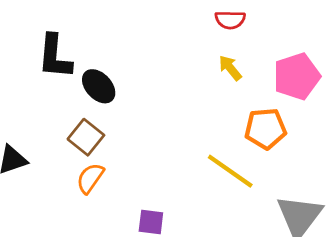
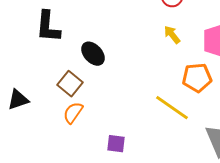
black ellipse: (99, 86) -> (93, 54), moved

